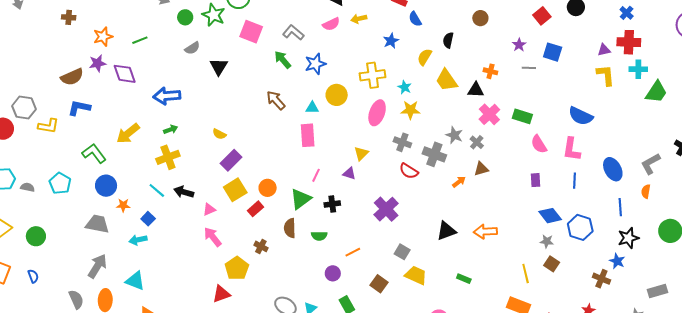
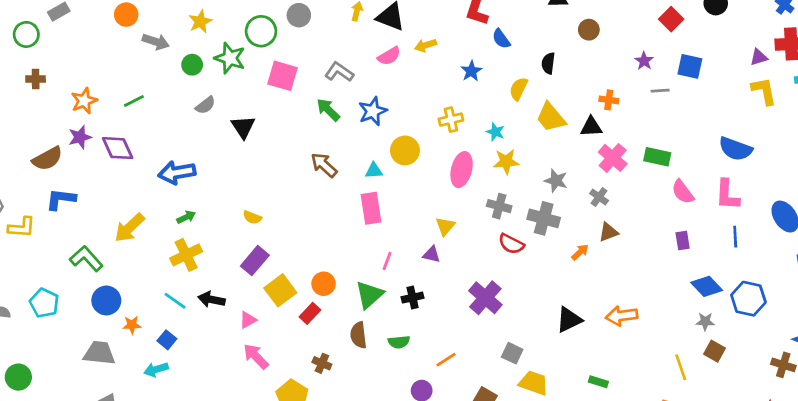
yellow cross: (373, 75) -> (451, 120), size x0.7
gray star: (454, 135) -> (556, 181), moved
purple rectangle: (231, 160) -> (255, 261), moved

